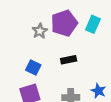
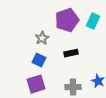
gray star: (40, 31) -> (42, 38), moved

